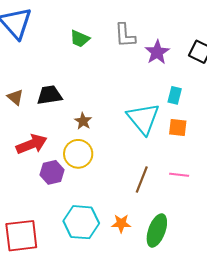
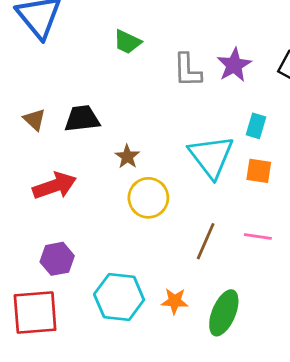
gray L-shape: (125, 35) -> (187, 70), moved
yellow circle: (78, 154) -> (148, 198), moved
purple hexagon: (52, 172) -> (57, 259), moved

